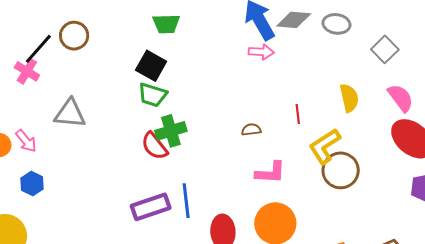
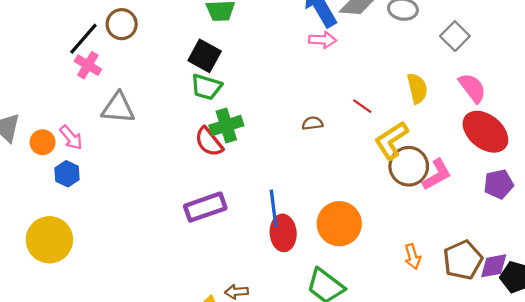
pink cross: (27, 71) -> (88, 65), moved
red line: (298, 114) -> (362, 106), turned -48
pink L-shape: (270, 173) -> (437, 175), moved, turned -32
blue hexagon: (32, 184) -> (67, 174), moved
blue line: (186, 201) -> (274, 208), moved

